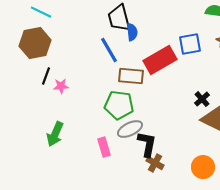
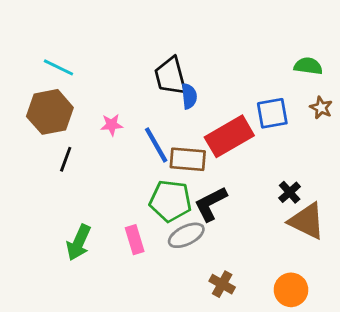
blue line: (109, 50) -> (156, 145), moved
pink star: (61, 86) -> (112, 125), moved
black L-shape: (147, 144) -> (211, 204), moved, turned -128
pink rectangle: (104, 147) -> (135, 240), moved

